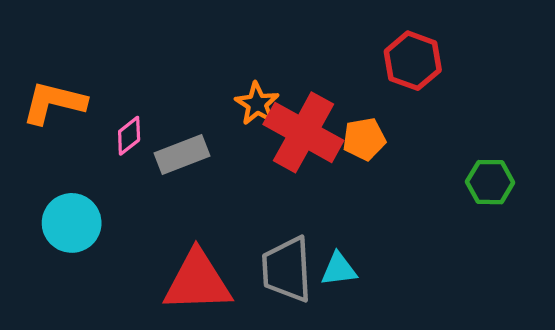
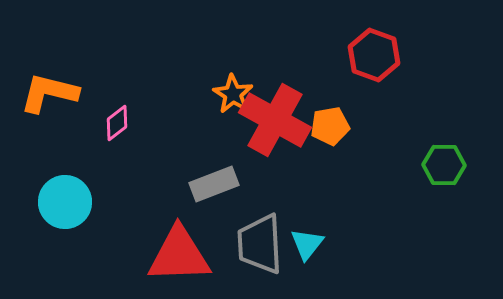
gray rectangle: (182, 155) -> (214, 184), moved
cyan triangle: (339, 269) -> (307, 244), turned -45

